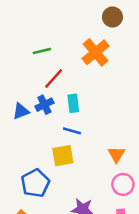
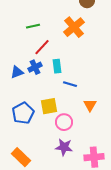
blue line: (72, 131) -> (70, 84), moved
blue pentagon: (35, 183) -> (23, 113), moved
pink circle: (123, 184) -> (64, 122), moved

